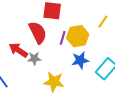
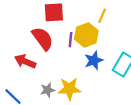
yellow line: (103, 22) -> (102, 16), moved
gray star: (34, 58) -> (47, 90), moved

